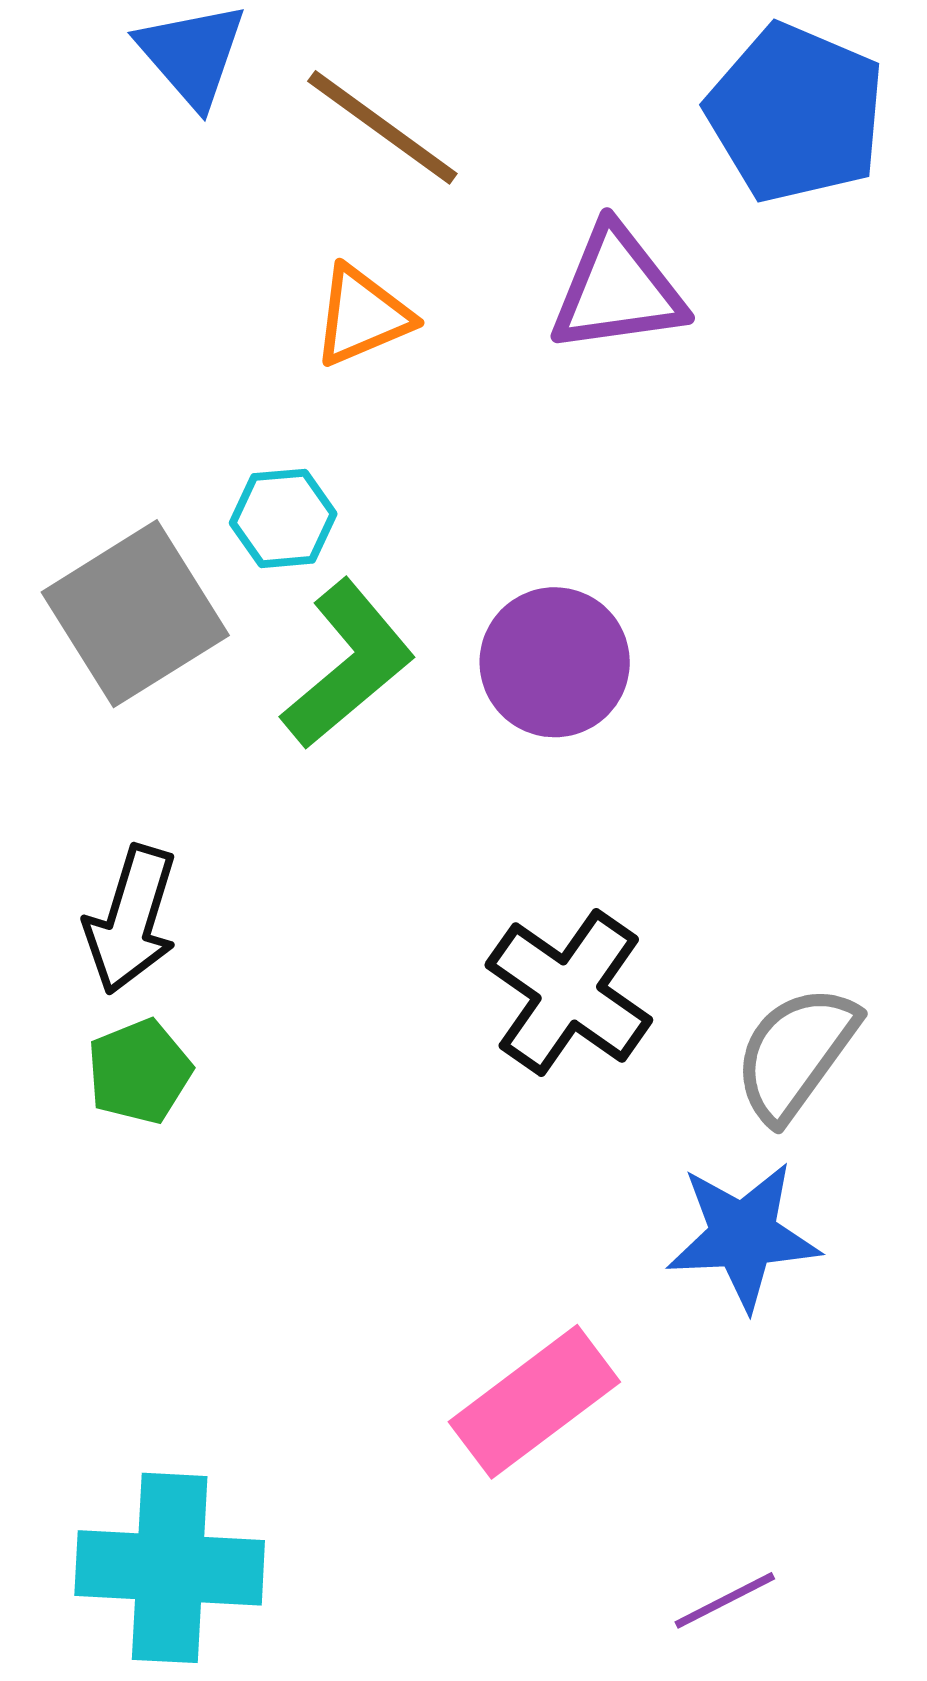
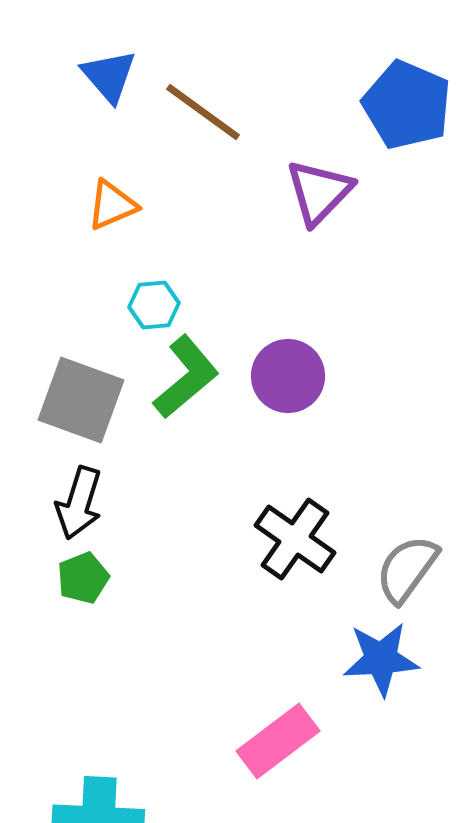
purple triangle: (617, 289) -> (319, 192), turned -38
orange triangle: (362, 316) -> (112, 205), moved
gray square: (135, 614) -> (81, 400), moved, turned -38

